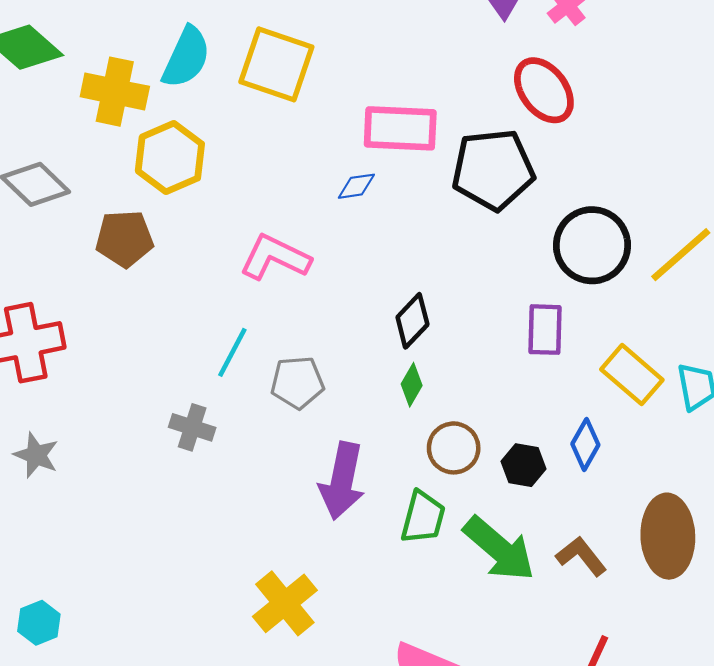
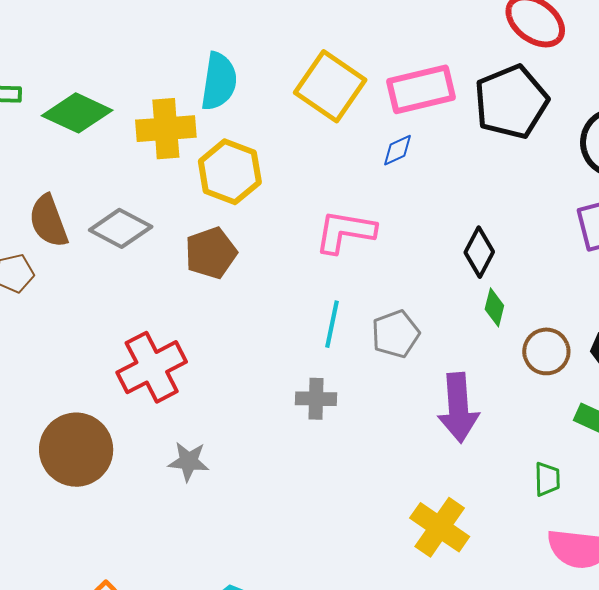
yellow square: (276, 64) -> (330, 86), moved, turned 32
green trapezoid: (423, 517) -> (547, 479), moved, size x0.7

